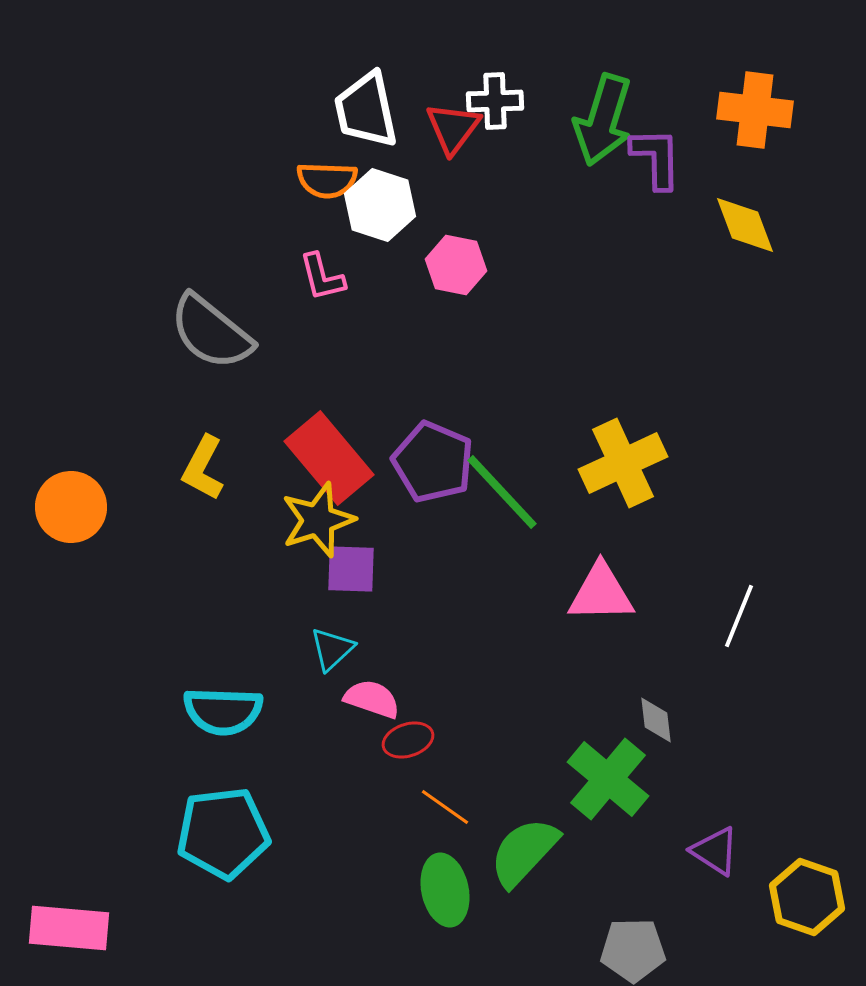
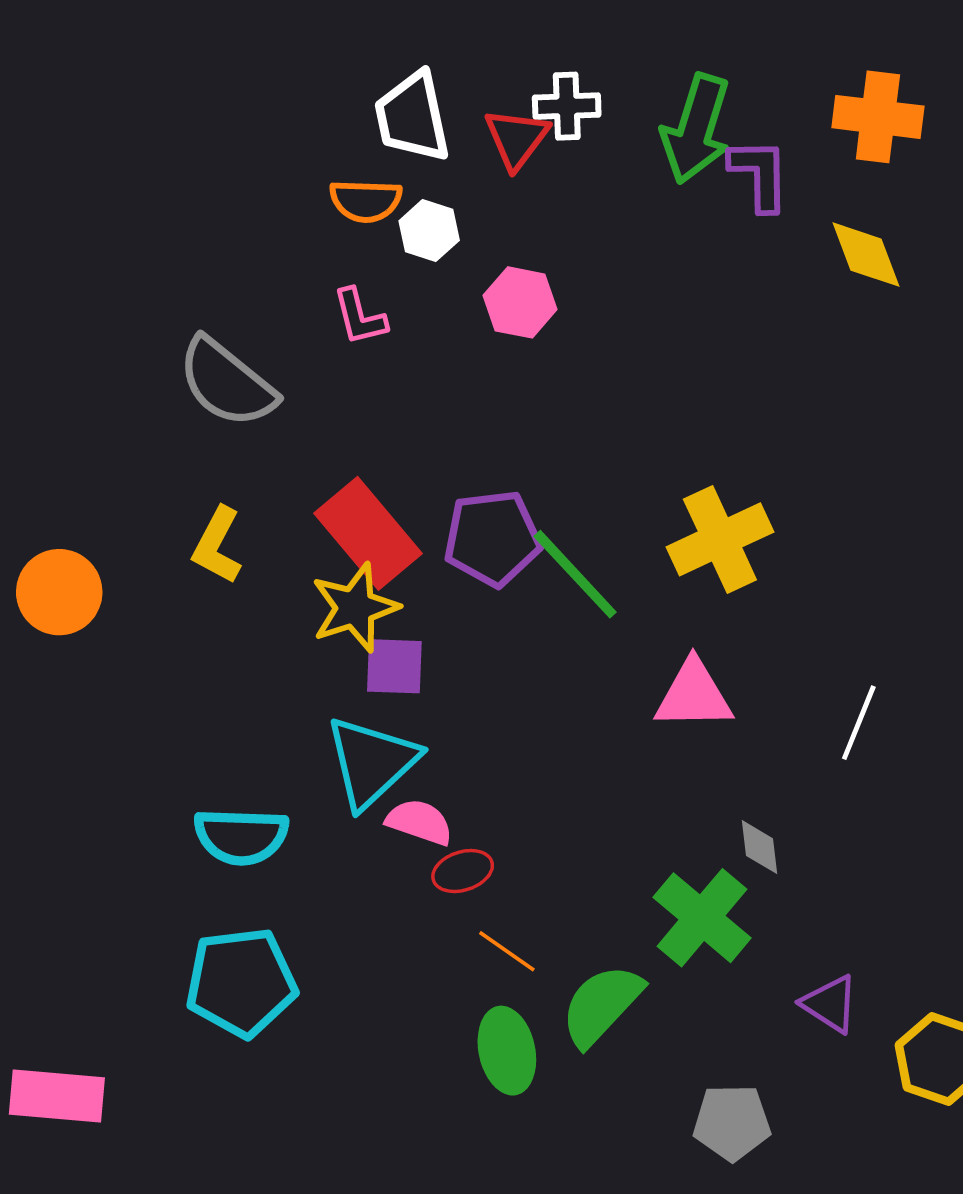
white hexagon: (380, 205) -> (429, 231), size x0.7
purple pentagon: (433, 462) -> (493, 538), turned -30
cyan triangle: (332, 649) -> (372, 762), size x1.8

